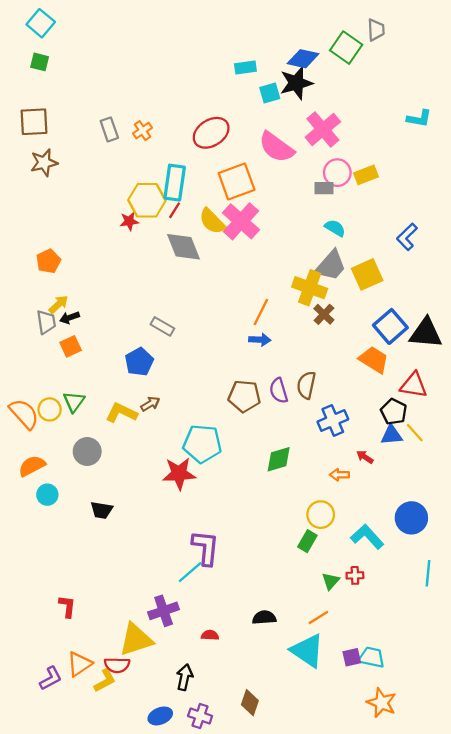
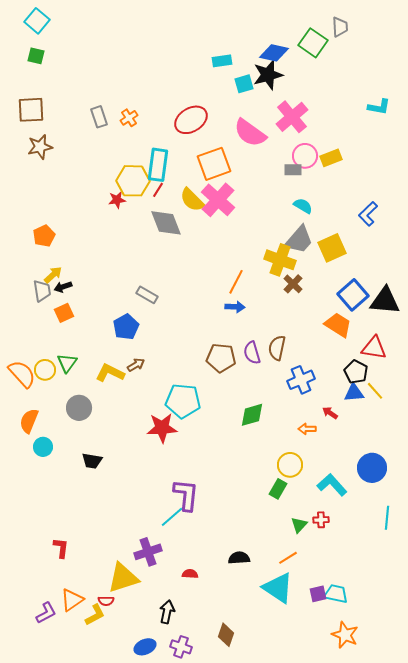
orange semicircle: (32, 466) -> (29, 421), turned -40
red semicircle: (117, 665) -> (106, 601), size x0.7

